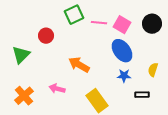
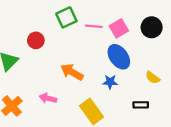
pink square: (122, 25) -> (119, 28), turned 30
yellow semicircle: (153, 70) -> (153, 78), turned -72
blue star: (124, 76) -> (110, 82), moved

